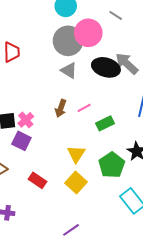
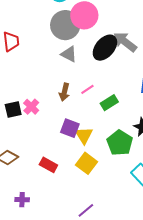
black ellipse: (106, 67) -> (105, 48), turned -60
purple square: (21, 141) -> (70, 128), moved

